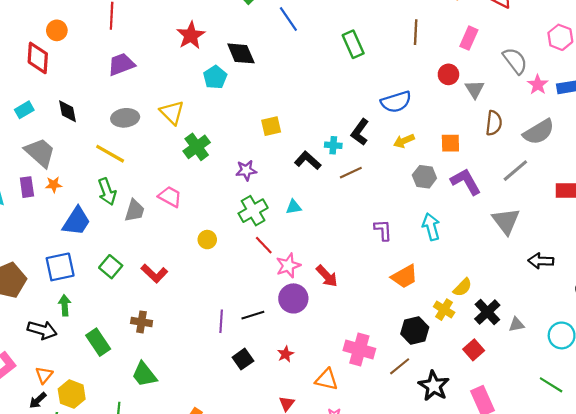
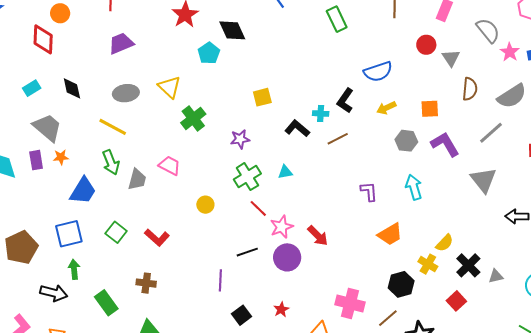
black line: (253, 315) -> (247, 252), moved

